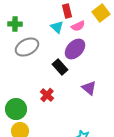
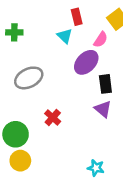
pink semicircle: (78, 26) -> (101, 40), moved, turned -32
gray ellipse: (27, 47) -> (29, 78), moved
black rectangle: (60, 67) -> (105, 84), moved, turned 35

